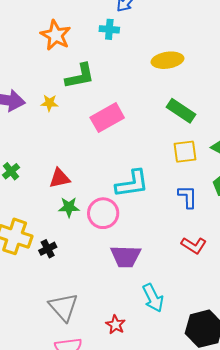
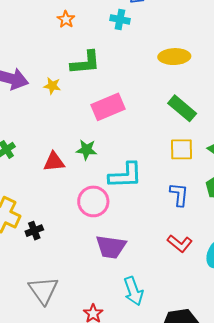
orange star: (56, 35) -> (66, 19), size x0.6
green star: (69, 207) -> (86, 150), moved

